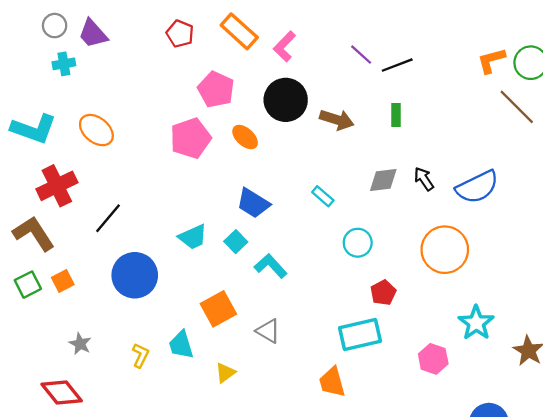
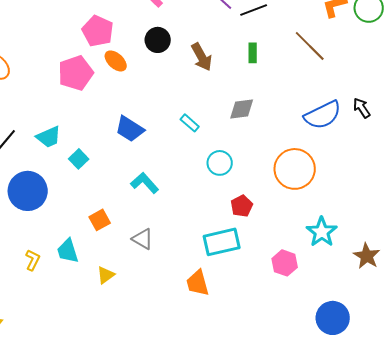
black circle: (286, 100) -> (158, 40), size x0.7
brown line: (517, 107) -> (310, 46), moved
brown arrow: (337, 120) -> (202, 57), turned 44
orange ellipse: (245, 137) -> (116, 61), moved
black arrow: (424, 179) -> (362, 108), moved
cyan trapezoid: (193, 237) -> (49, 137), moved
cyan square: (236, 242) -> (79, 159), moved
orange square: (218, 309) -> (100, 220), size x0.7

